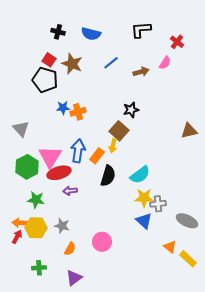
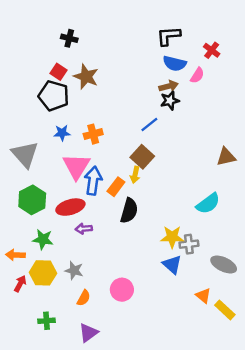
blue semicircle: (91, 34) -> (175, 63), moved
blue line: (111, 63) -> (149, 124), moved
blue star: (63, 108) -> (62, 133), moved
black star: (131, 110) -> (170, 101), moved
gray triangle: (21, 129) -> (25, 154), size x1.4
pink triangle: (50, 157) -> (76, 166), moved
cyan semicircle: (140, 175) -> (208, 203), moved
orange arrow: (20, 223) -> (15, 255), moved

